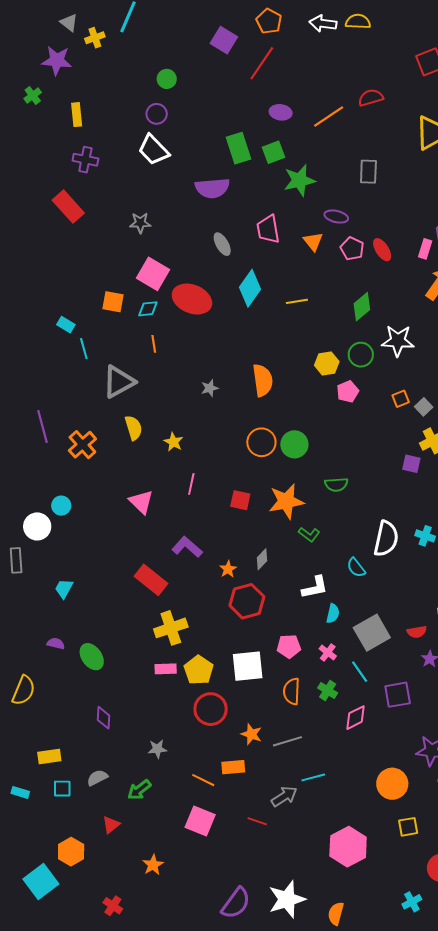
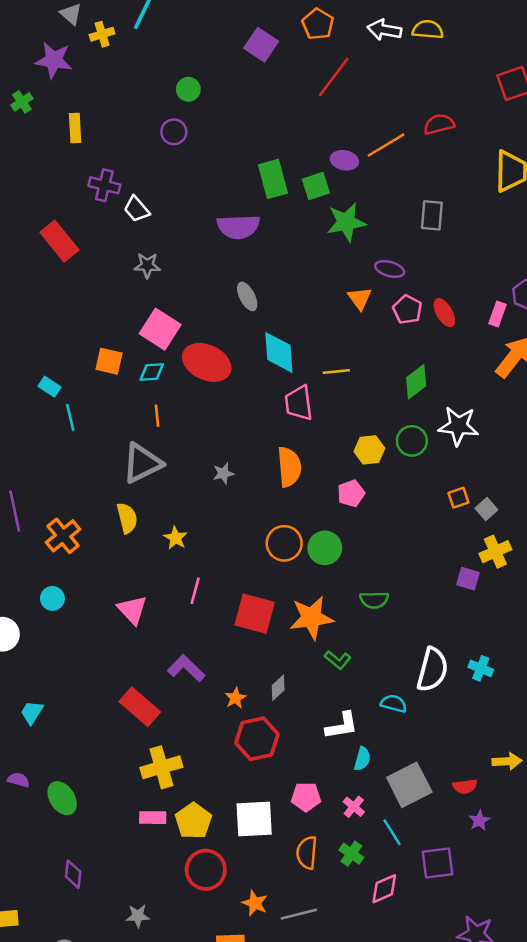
red line: (262, 63) -> (334, 77), moved
purple ellipse: (281, 112) -> (344, 160), moved
white trapezoid: (153, 150) -> (137, 209), moved, size x0.7
purple cross: (85, 160) -> (104, 185), moved
pink trapezoid: (268, 229) -> (299, 403), moved
cyan diamond: (250, 288) -> (279, 352), turned -42
gray triangle: (119, 382) -> (142, 463), moved
pink pentagon: (348, 392) -> (351, 494), moved
red square: (240, 500) -> (255, 614), size x1.6
cyan circle: (61, 506) -> (52, 598), moved
cyan semicircle: (356, 568) -> (394, 704), turned 140

